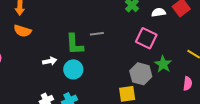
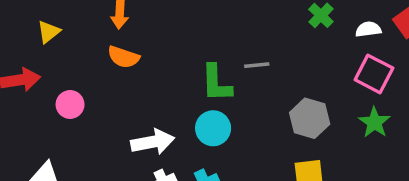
pink square: (146, 38) -> (374, 74), moved
white arrow: (50, 61) -> (153, 142), moved, size x1.6
gray hexagon: (141, 74) -> (310, 118), moved

